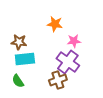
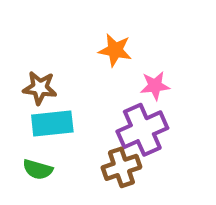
purple cross: (68, 62) -> (142, 130), turned 30
green semicircle: (18, 81) -> (38, 169), turned -40

